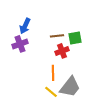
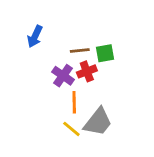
purple cross: (20, 44) -> (63, 76), moved, turned -35

